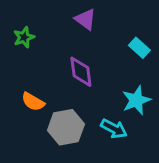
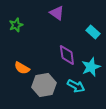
purple diamond: (81, 72) -> (67, 55), moved

